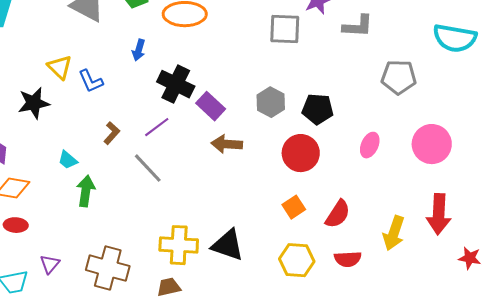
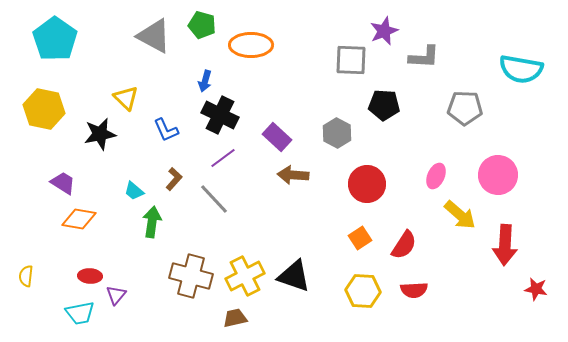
blue L-shape: (91, 81) -> (166, 130), moved
black cross: (176, 84) -> (220, 115), moved
black pentagon: (318, 109) -> (384, 105), moved
brown L-shape: (112, 133) -> (174, 179), moved
red ellipse: (16, 225) -> (90, 276), moved
yellow arrow: (394, 233) -> (460, 215), moved, turned -68
yellow cross: (179, 245) -> (245, 276), turned -30
brown cross: (108, 268) -> (191, 276), moved

